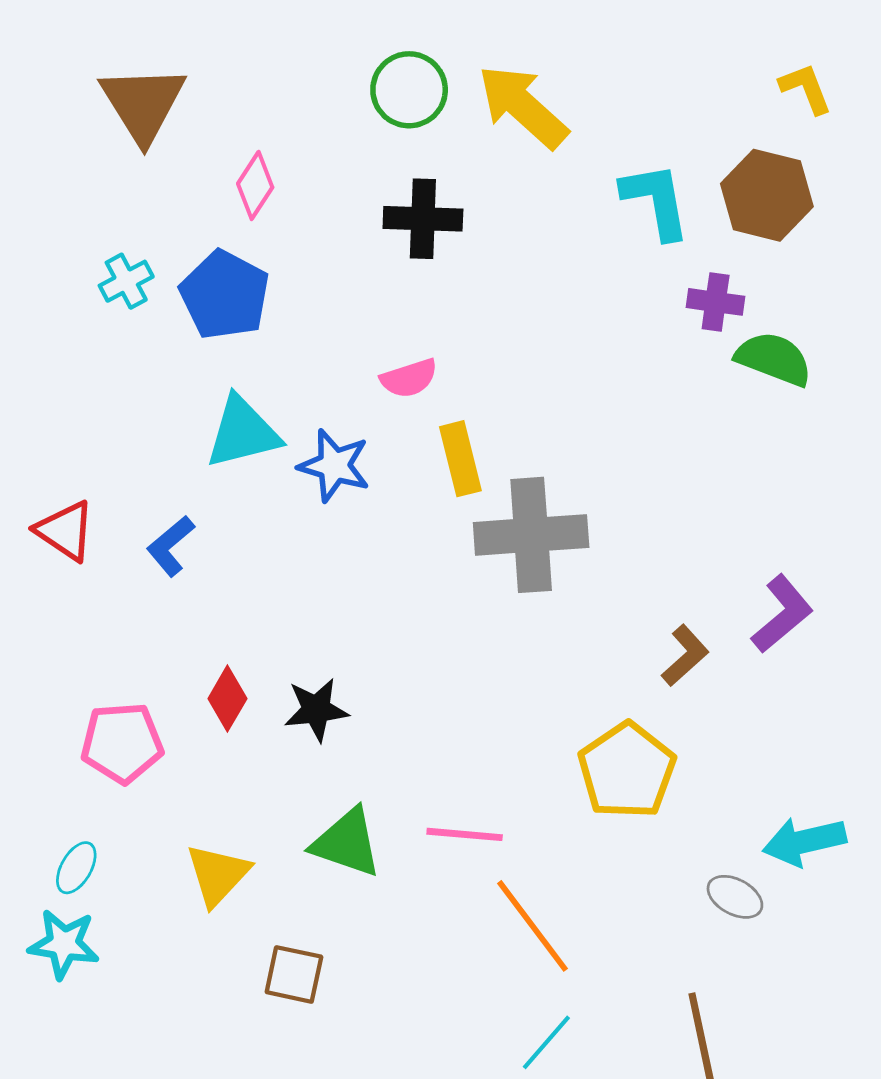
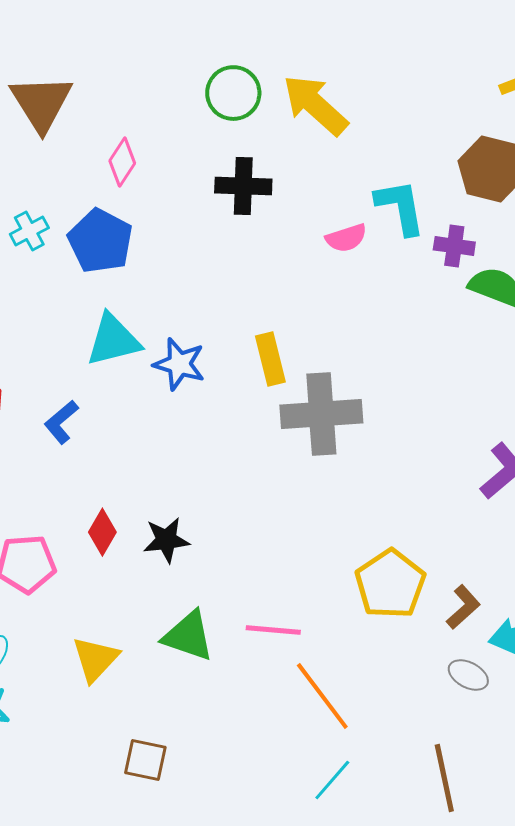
cyan L-shape: (656, 201) -> (400, 207), moved
pink semicircle: (409, 378) -> (346, 238), moved
brown L-shape: (685, 656) -> (463, 607), moved
brown square: (294, 974) -> (145, 760), moved

